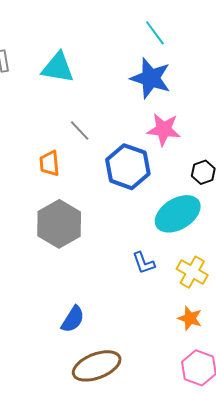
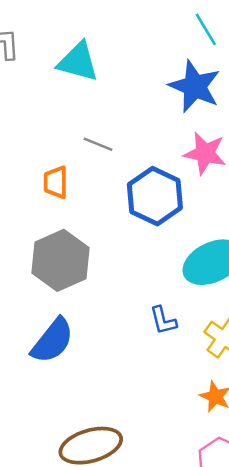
gray line: (80, 131) -> (98, 144), turned -30
blue semicircle: (73, 319) -> (52, 341), moved, size x1.4

